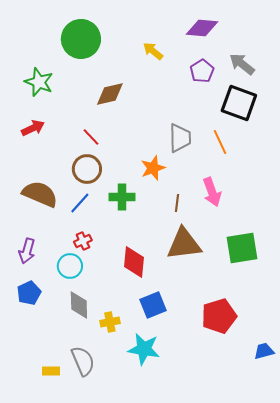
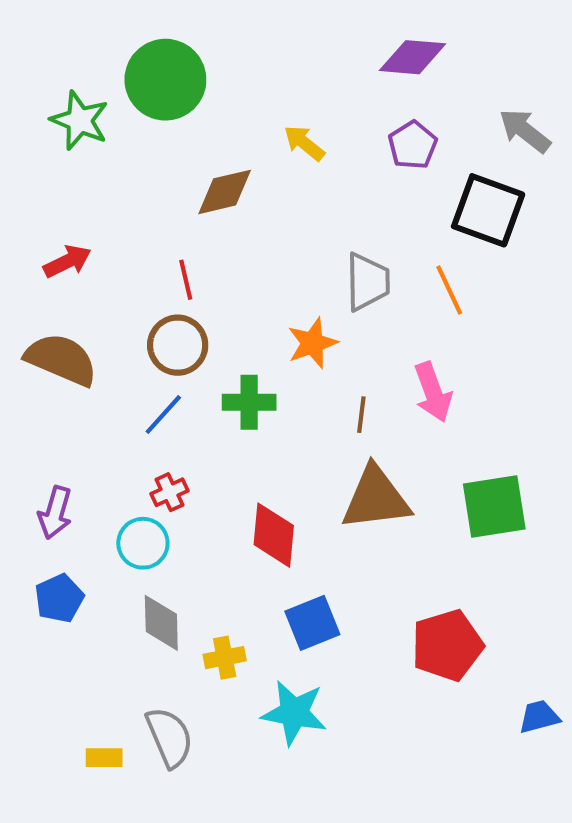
yellow arrow: (153, 51) -> (304, 143), moved
gray arrow: (242, 64) -> (525, 131), moved
green star: (39, 82) -> (80, 120), moved
red line: (91, 137) -> (186, 280), turned 30
brown semicircle: (40, 194) -> (61, 359), moved

